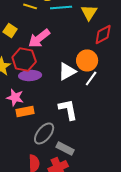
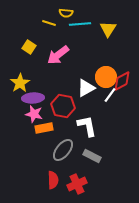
red diamond: (103, 34) -> (122, 81), moved
red hexagon: (24, 59) -> (63, 106), moved
purple ellipse: (30, 75) -> (33, 98), moved
gray rectangle: (65, 148) -> (92, 156), moved

